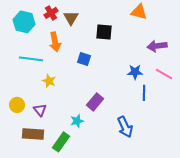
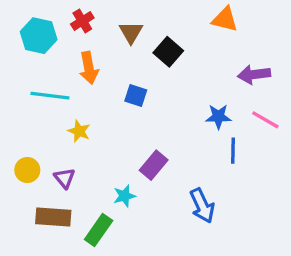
brown triangle: (71, 18) -> (131, 32), moved
black square: (104, 32) -> (168, 52), turned 36

